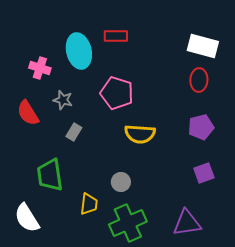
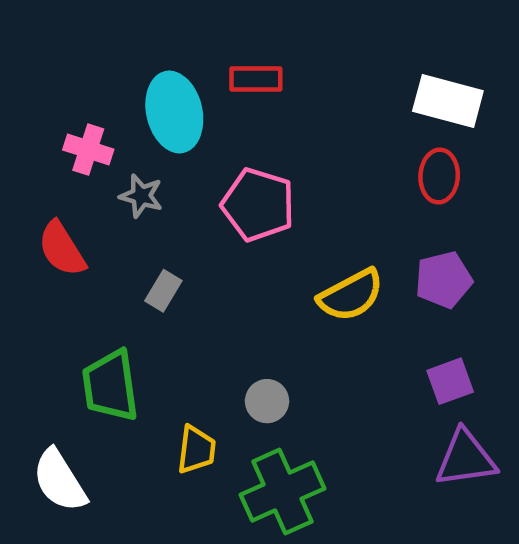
gray star: (63, 100) -> (141, 196), moved
yellow semicircle: (140, 134) -> (351, 295), moved, turned -32
purple triangle: (187, 223) -> (466, 458), moved

